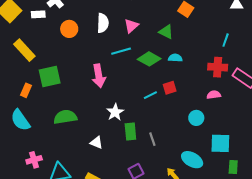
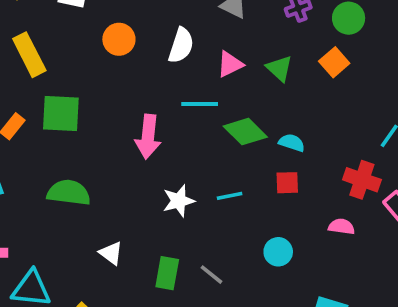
green triangle: (166, 32) -> (279, 68), moved
red square: (170, 88) -> (287, 183), moved
white star: (115, 112) -> (179, 201), moved
cyan circle: (196, 118) -> (278, 252), moved
green rectangle: (130, 132) -> (167, 273), moved
gray line: (152, 139) -> (211, 275), turned -48

